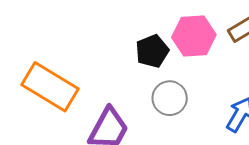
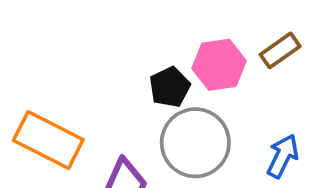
gray circle: (170, 98) -> (195, 143), size x1.6

